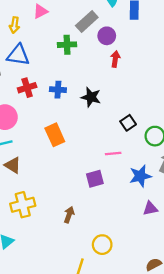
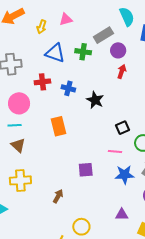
blue triangle: (18, 55) -> (55, 53), moved
pink line: (113, 153) -> (115, 151), moved
purple triangle: (150, 209) -> (122, 215), moved

